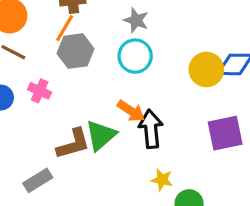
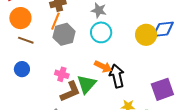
pink cross: (40, 91) -> (62, 74), moved
purple square: (225, 133) -> (162, 89), moved

